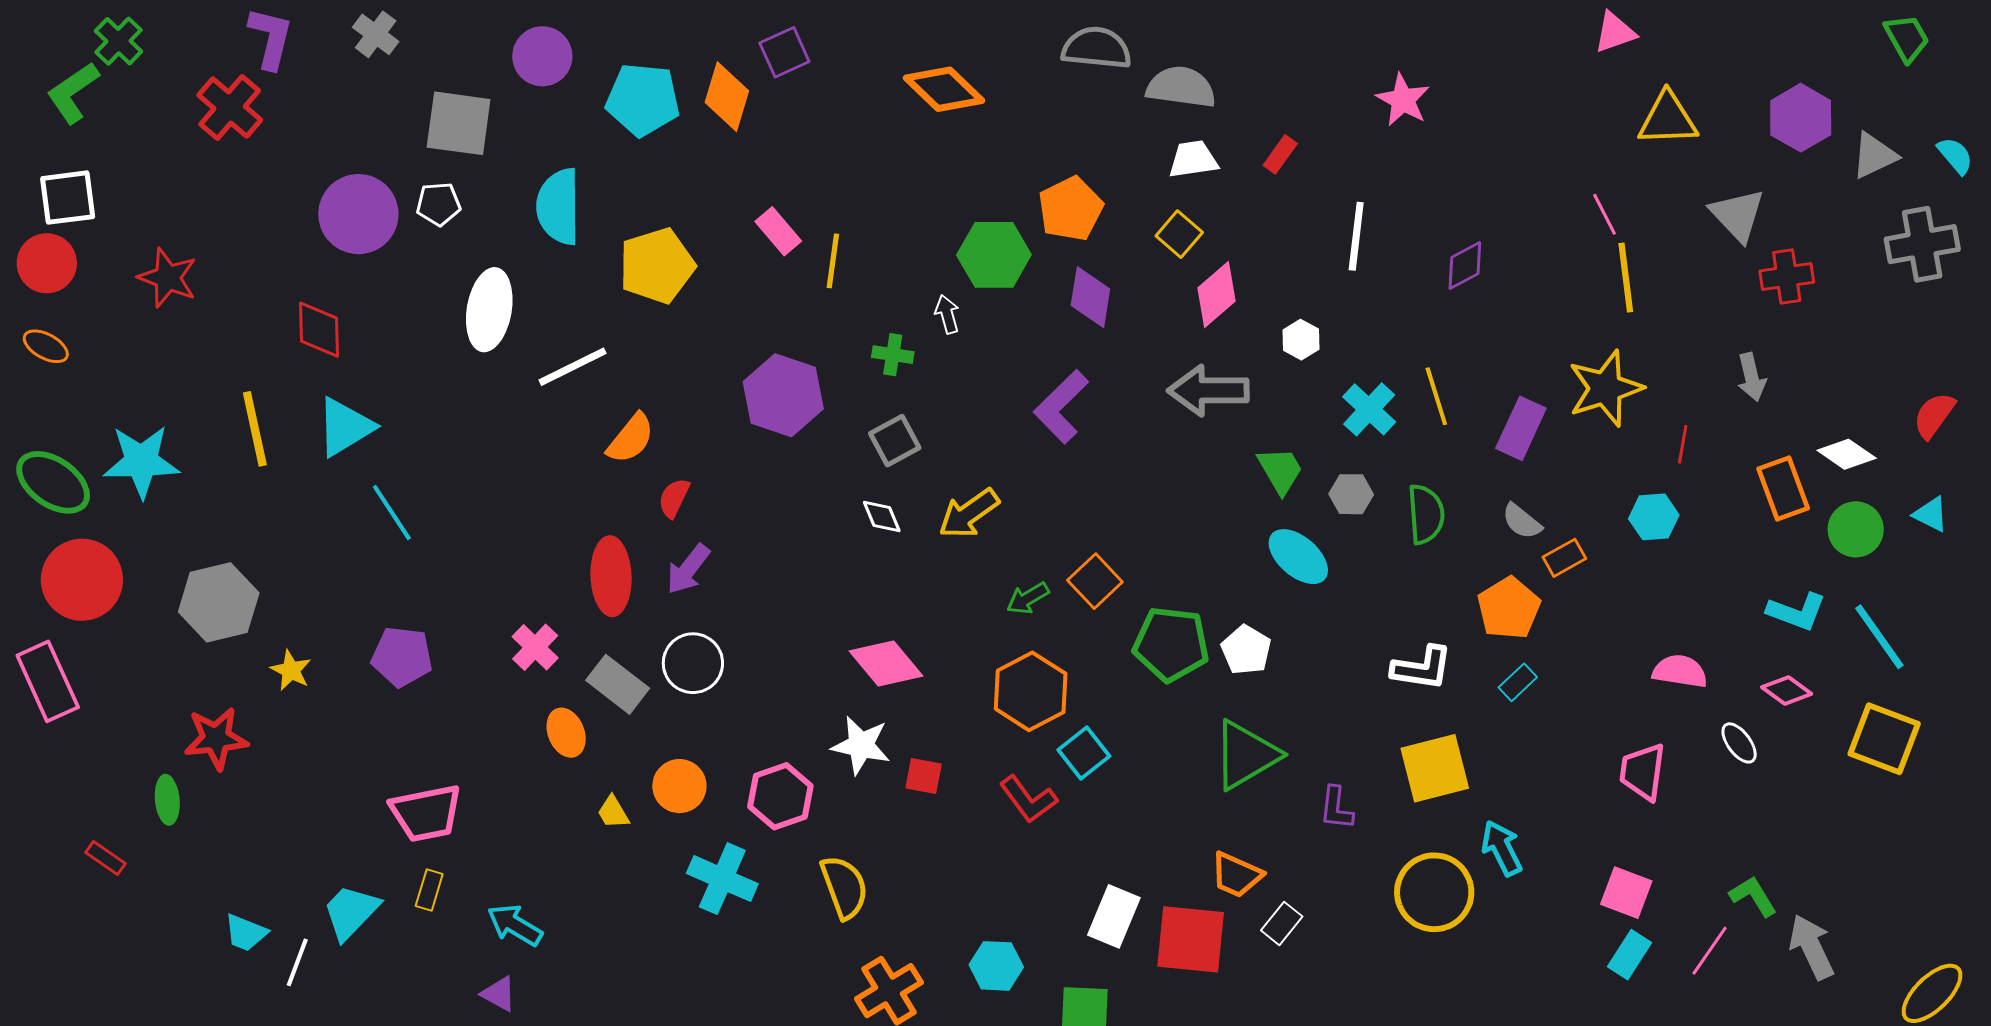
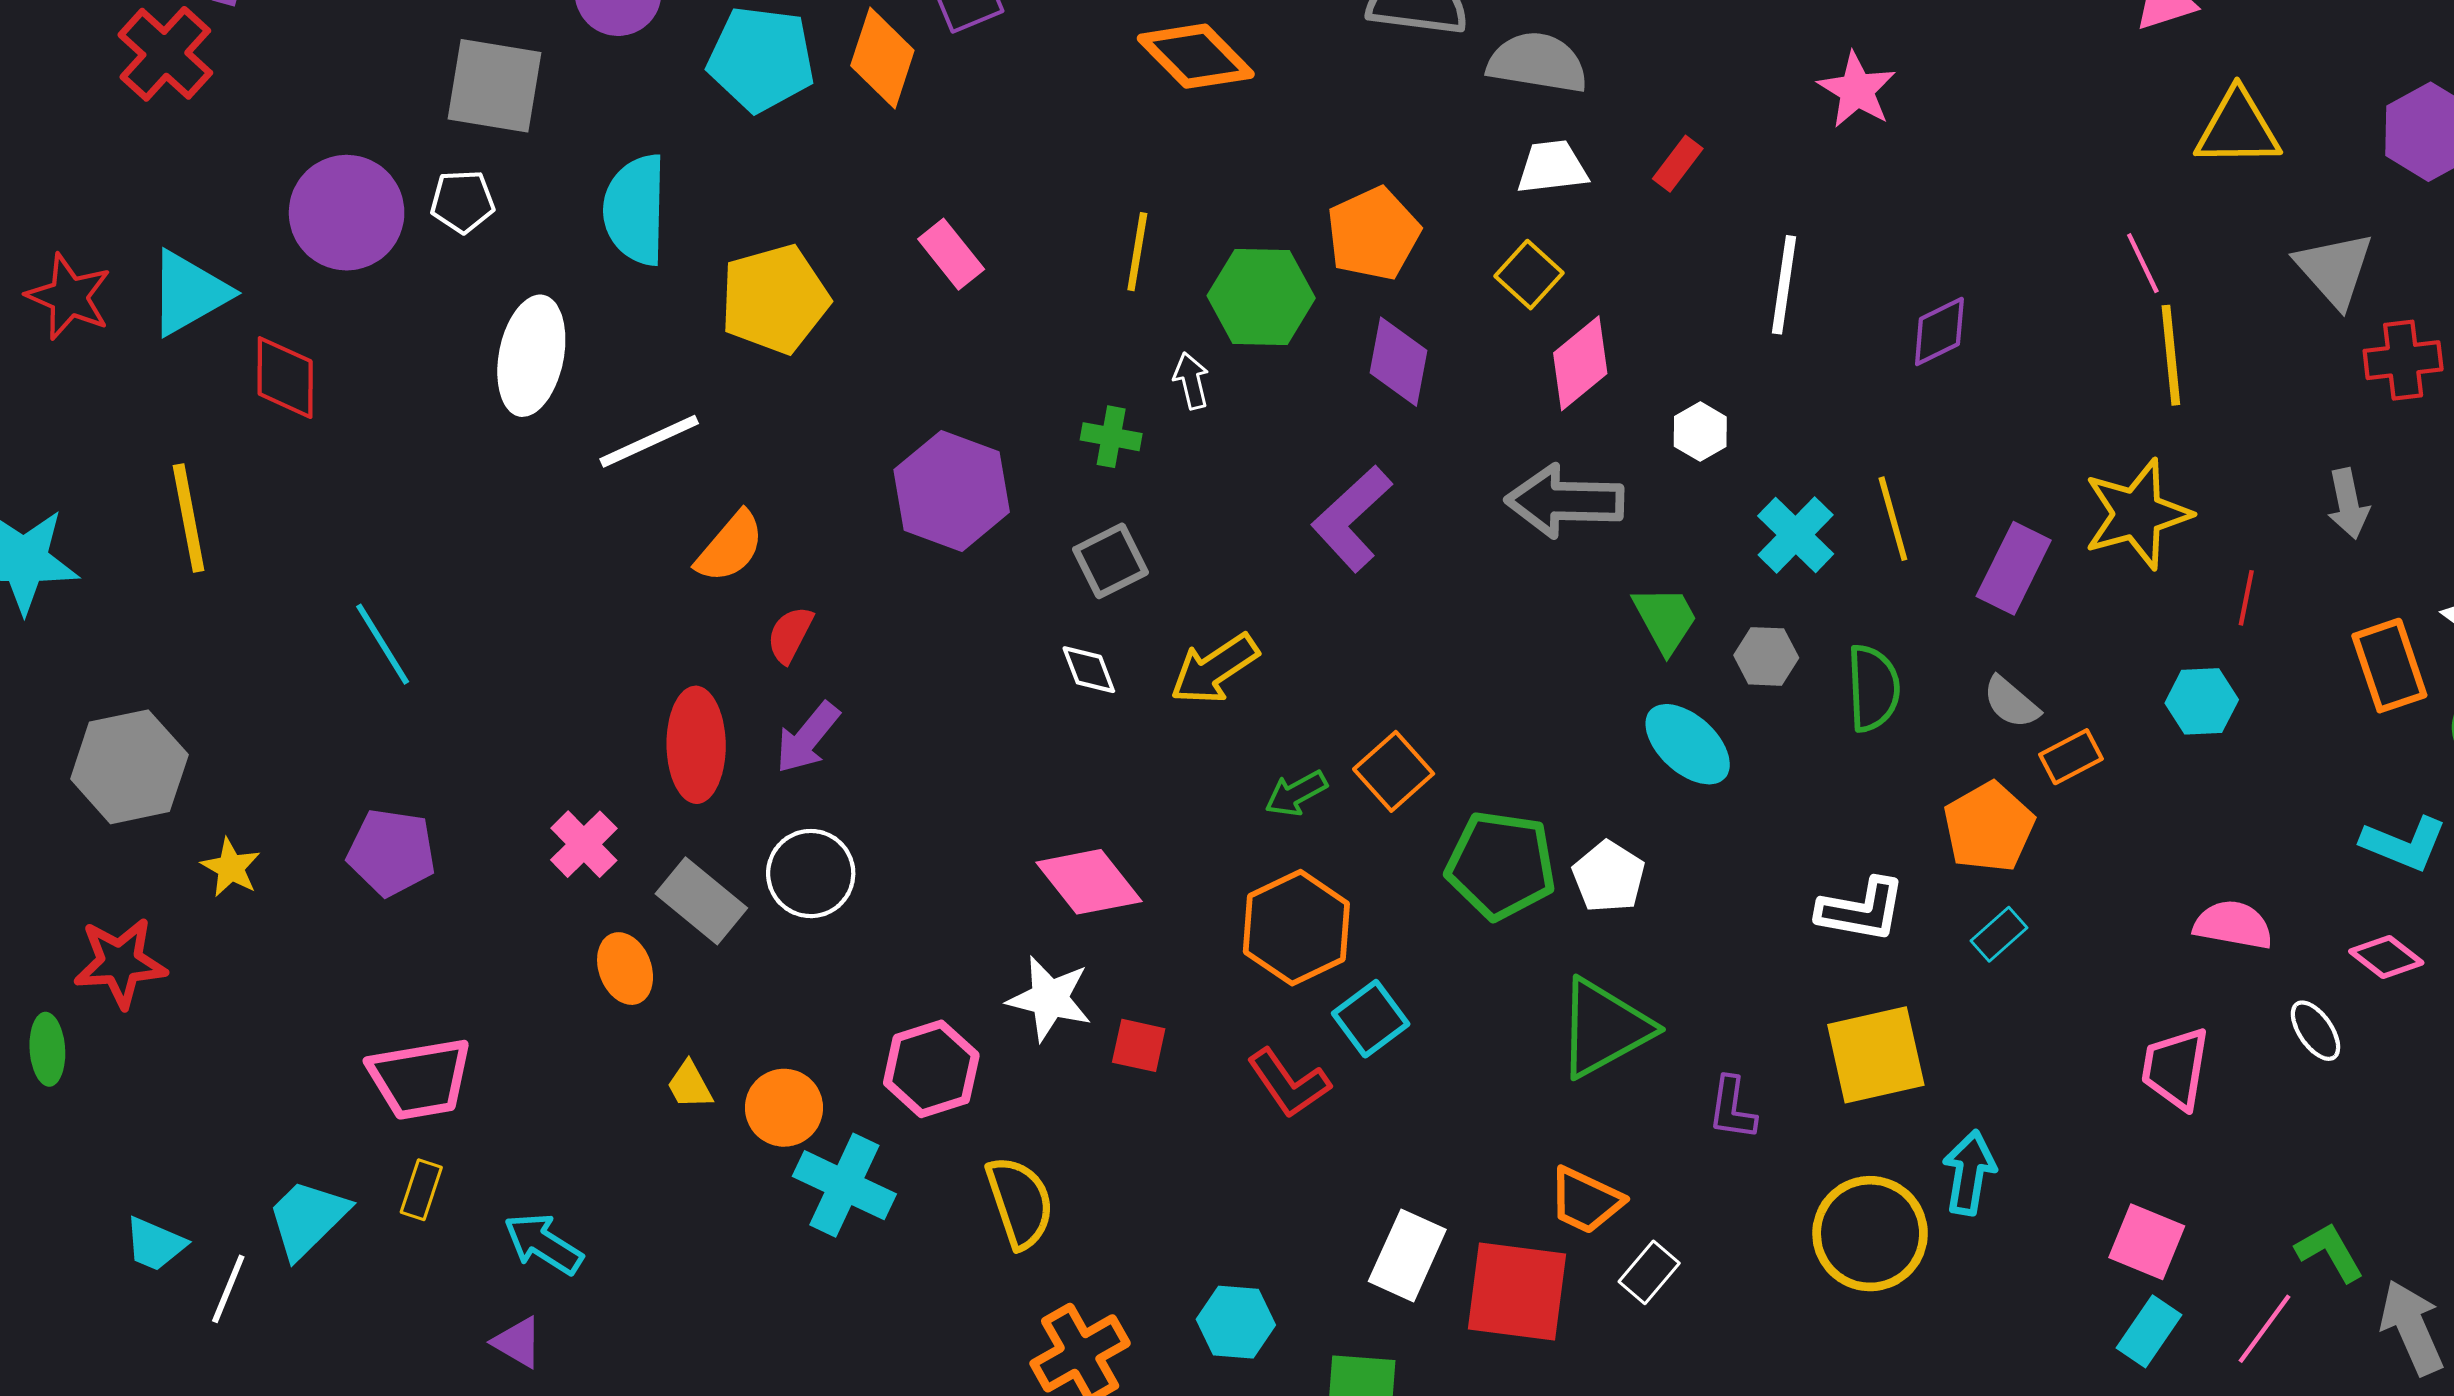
yellow line: (833, 261) -> (1137, 252), moved
cyan triangle: (345, 427) -> (189, 293), moved
orange circle: (679, 786) -> (784, 1108), moved
cyan arrow: (1502, 848) -> (1969, 1173), turned 34

